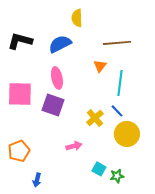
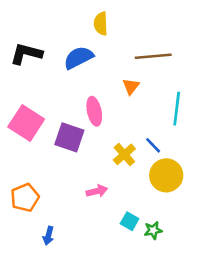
pink ellipse: (57, 78) -> (94, 111), moved
cyan line: (120, 83) -> (177, 109), moved
pink square: (20, 94) -> (26, 123), turned 32

